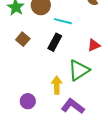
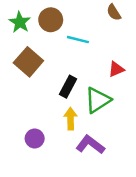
brown square: (23, 39) -> (28, 62), size x1.6
black rectangle: (55, 42) -> (68, 87), moved

